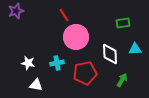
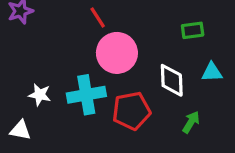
cyan cross: (57, 63) -> (86, 95), size x1.6
white triangle: (36, 85) -> (20, 130), moved

